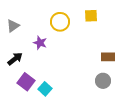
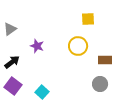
yellow circle: (60, 22) -> (78, 46), moved
purple square: (26, 82) -> (13, 86), moved

